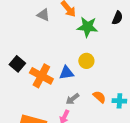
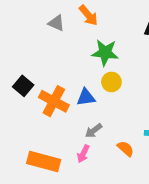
green star: (87, 27) -> (105, 53), moved
orange semicircle: (99, 97) -> (126, 149), moved

